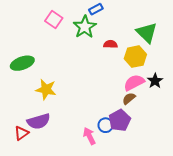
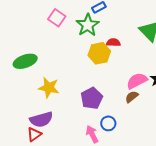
yellow hexagon: (135, 57) -> (99, 53), moved
purple pentagon: (120, 120) -> (92, 98), moved
red triangle: (21, 133) -> (34, 134), moved

